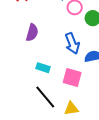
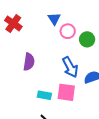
pink square: (72, 77) -> (66, 92), moved

